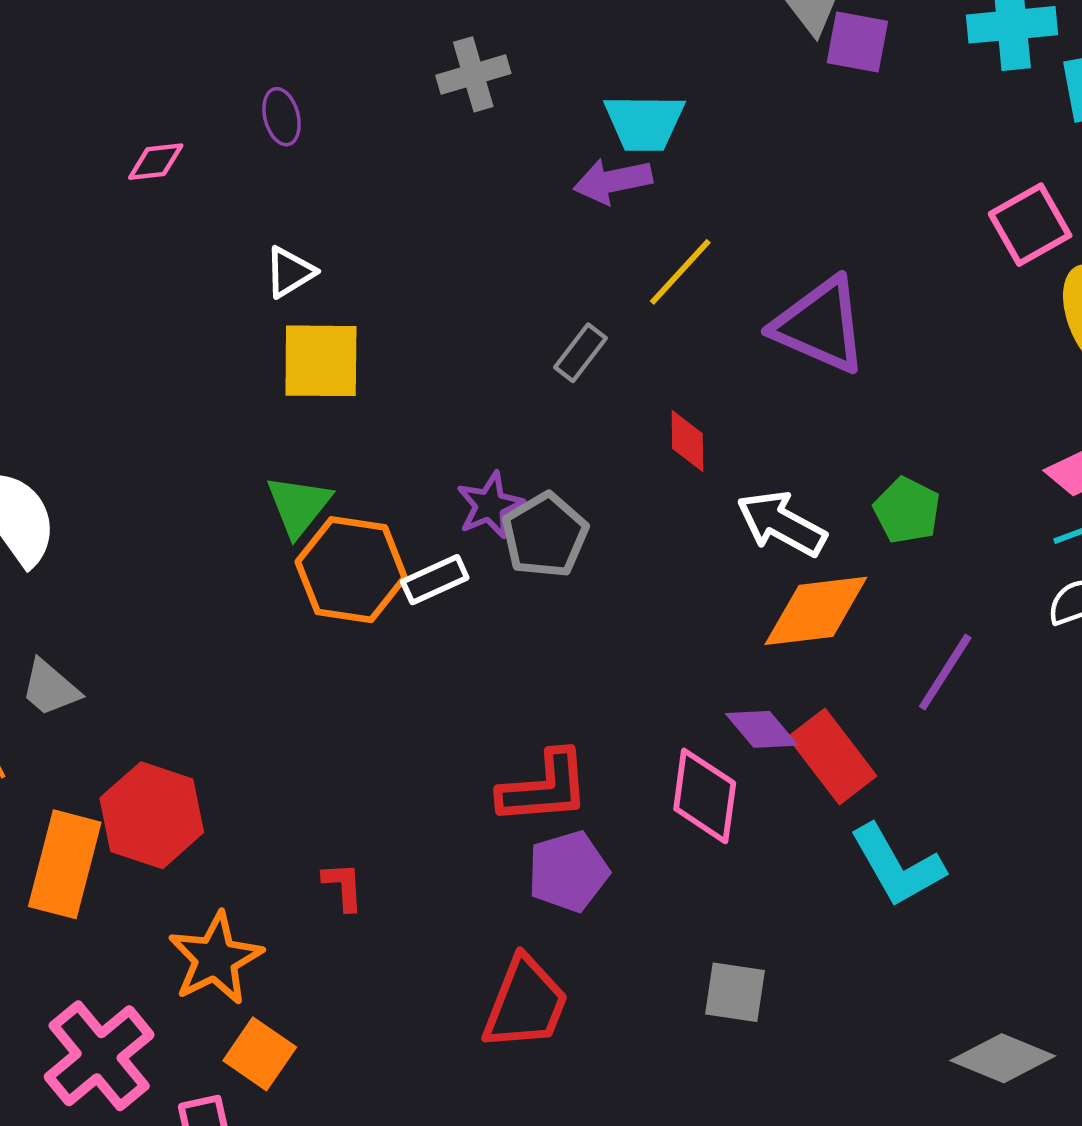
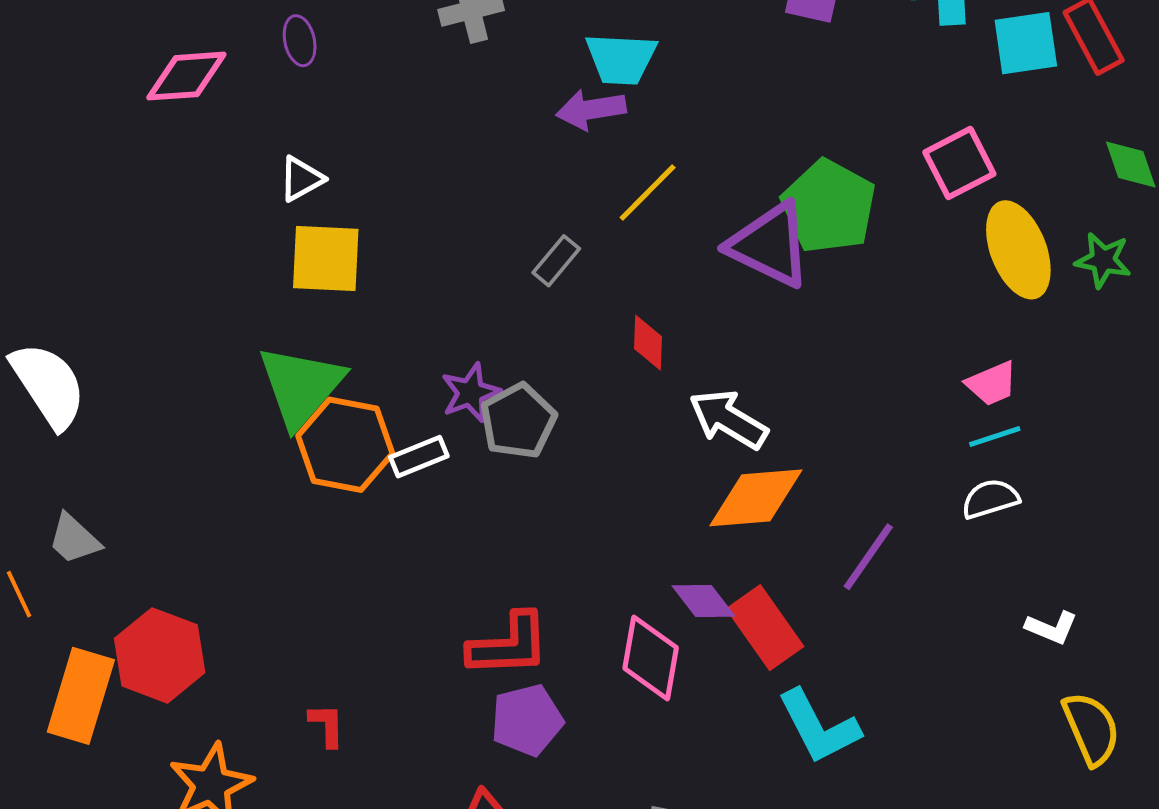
pink diamond: (156, 162) -> (186, 76), size x1.6
green triangle: (299, 506) -> (301, 386), size x1.5
green pentagon: (907, 510) -> (829, 206), moved, size x1.6

